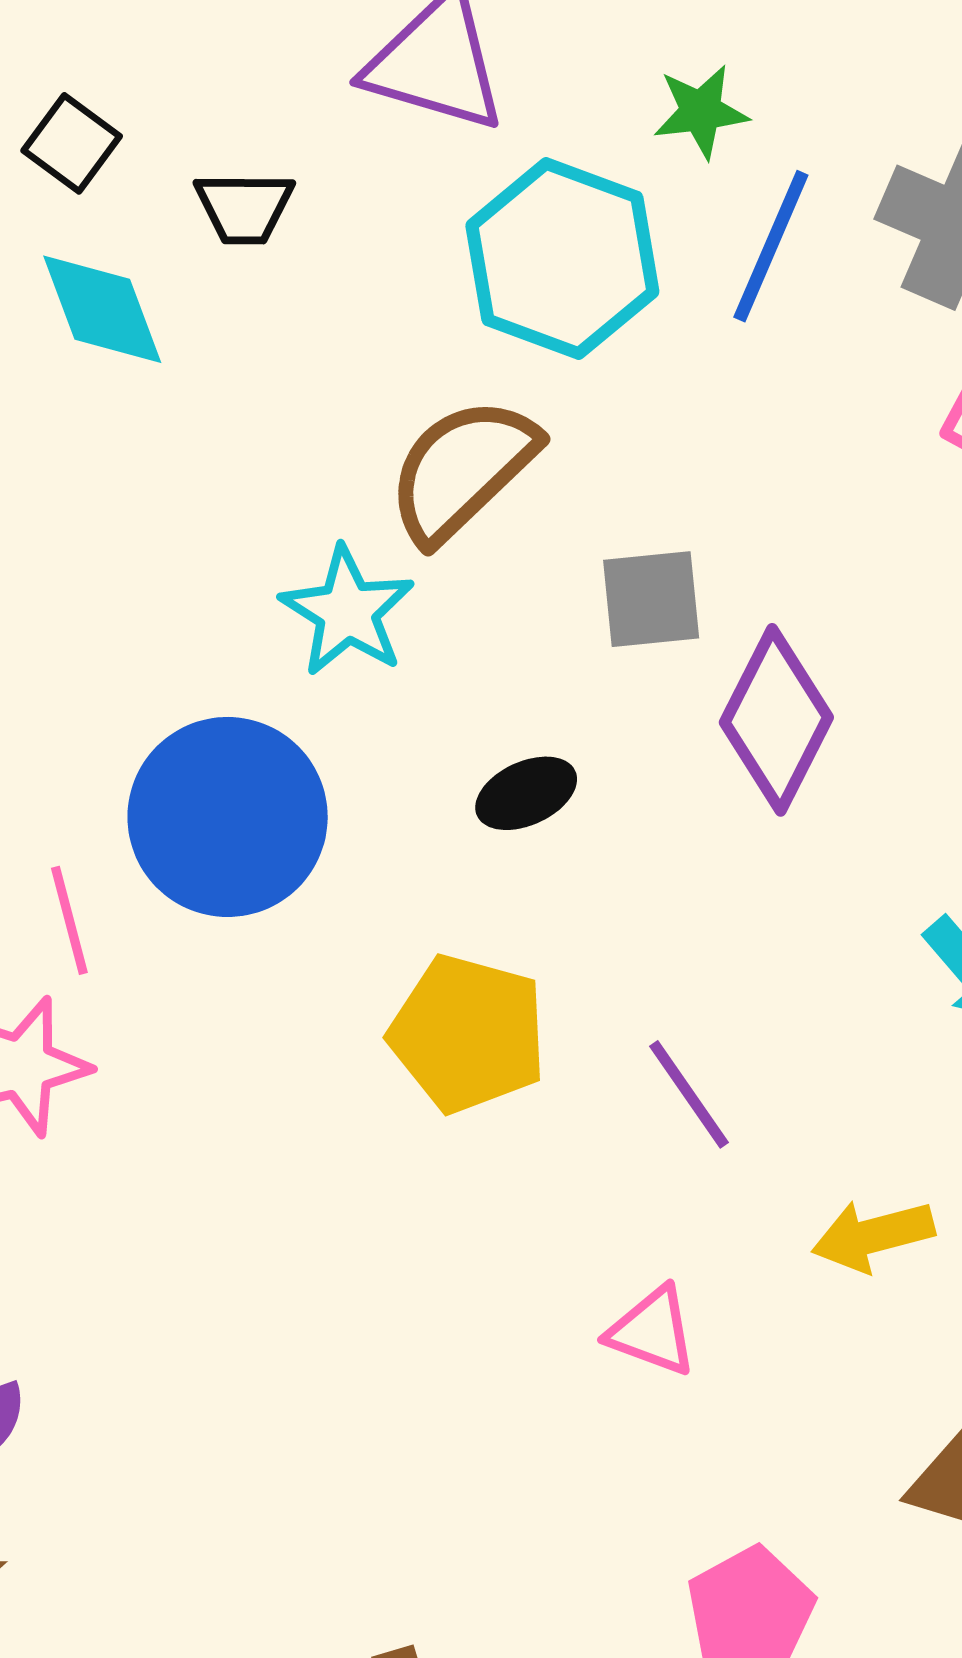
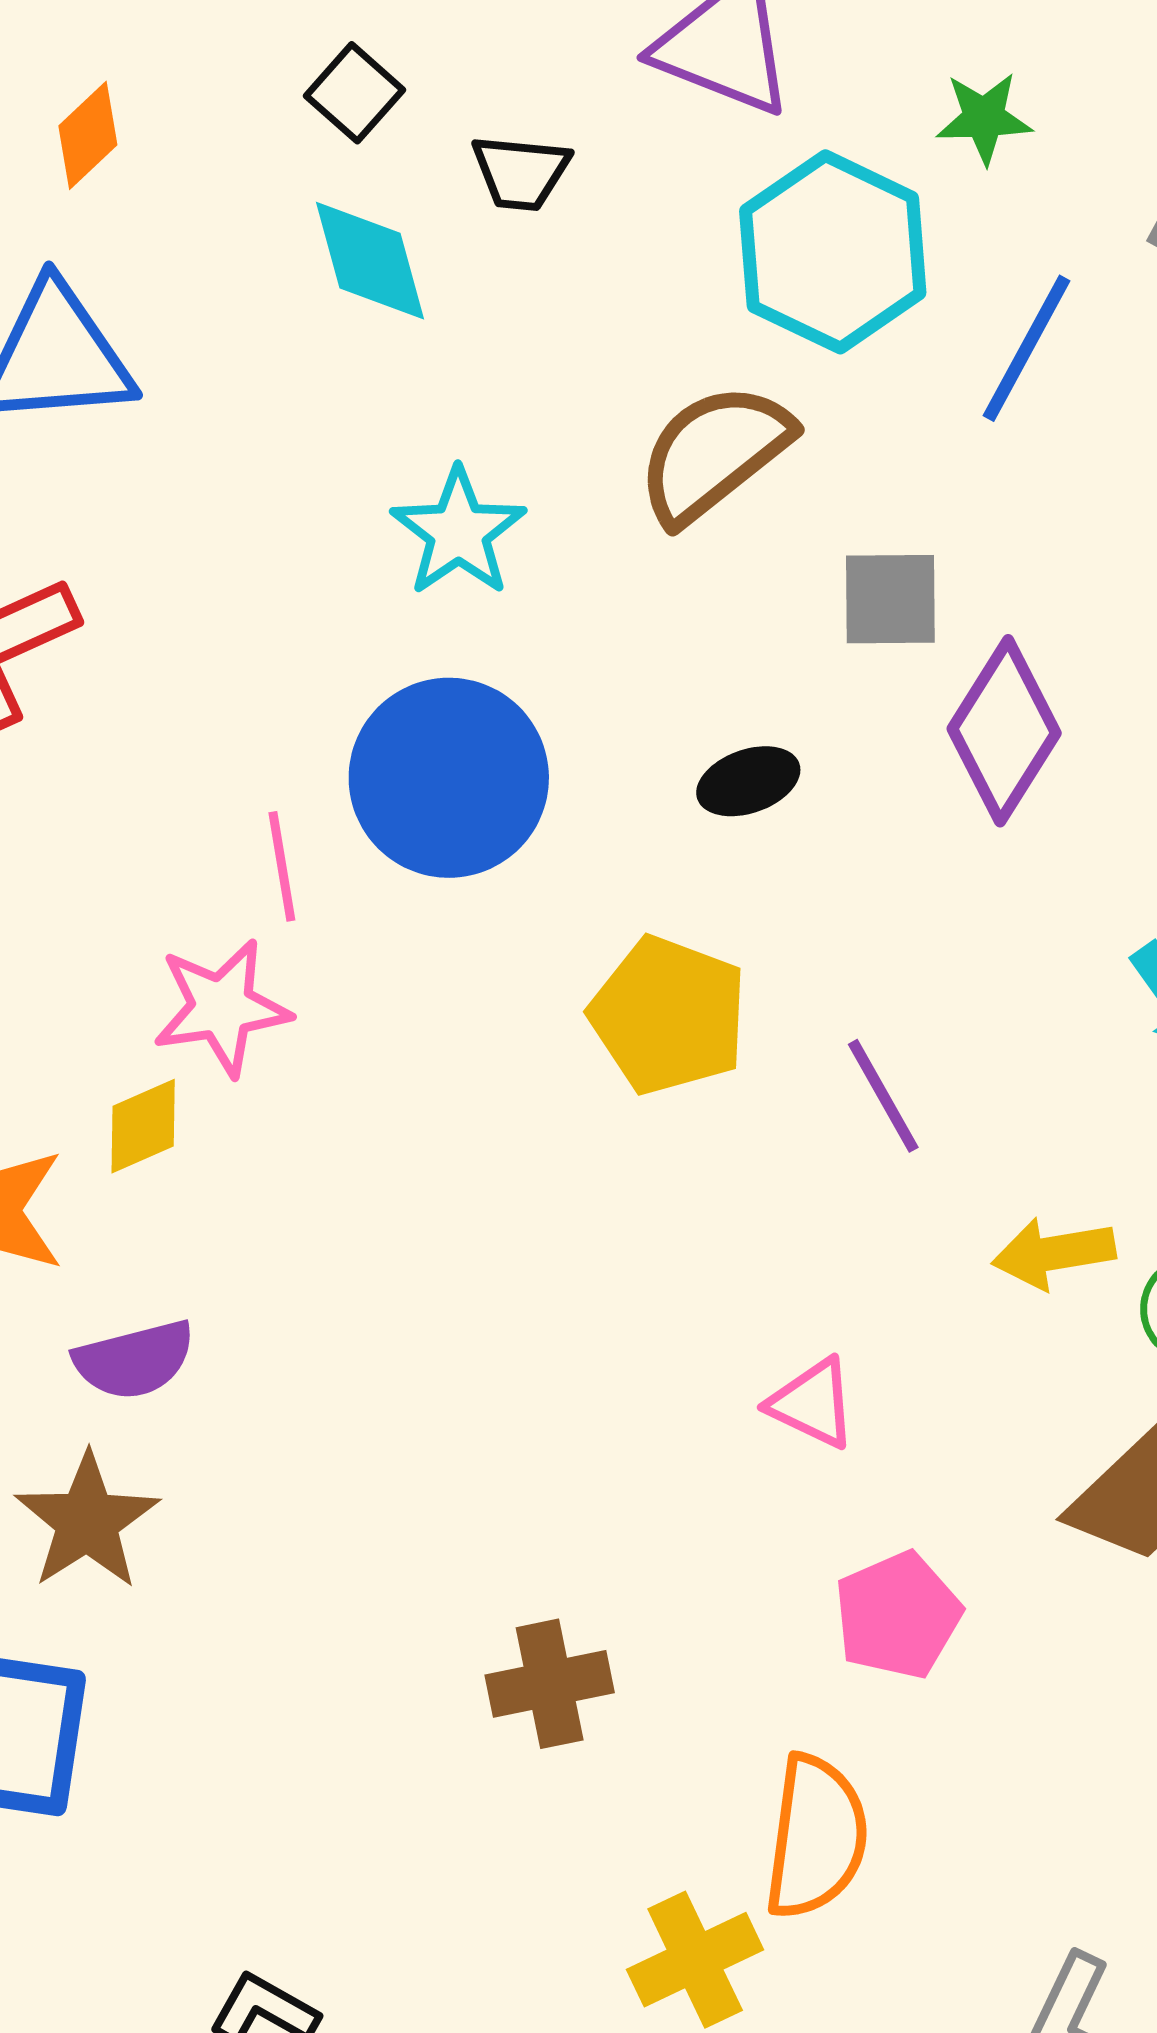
blue line: (771, 246) -> (1027, 348), moved
cyan star: (347, 611) -> (458, 532), moved
pink triangle: (652, 1331) -> (813, 1403), moved

